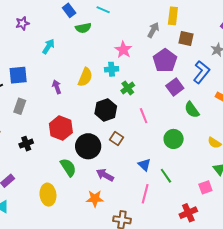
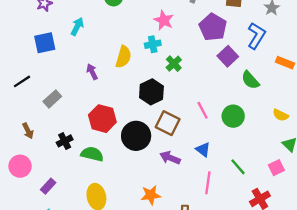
blue square: (18, 75) -> (45, 43), moved
gray rectangle: (20, 106) -> (52, 99), turned 35
pink line: (144, 116) -> (203, 110), moved
brown square: (116, 138) -> (168, 123), size x1.5
green semicircle: (68, 167) -> (92, 154), moved, turned -36
purple arrow: (105, 175) -> (170, 158), moved
green line: (166, 176) -> (238, 167), moved

